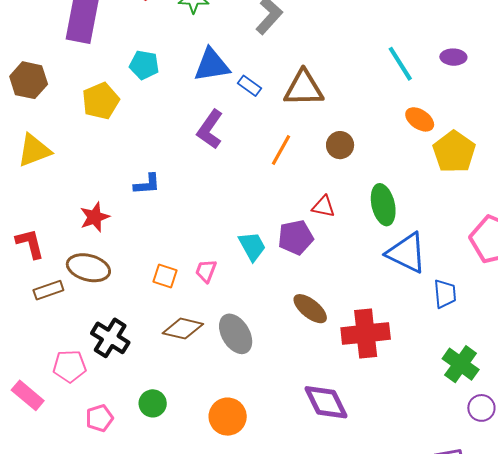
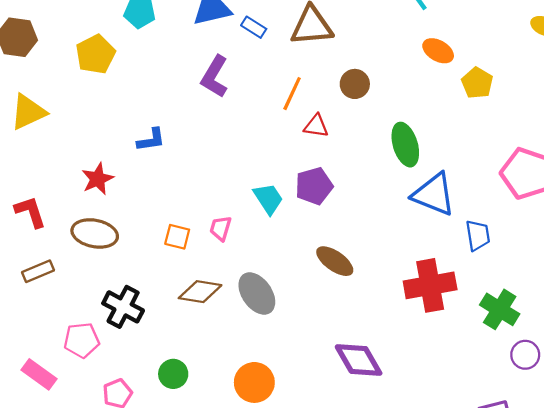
yellow pentagon: (454, 152) -> (477, 83), size x0.7
red triangle: (324, 207) -> (316, 126), moved
brown rectangle: (48, 290) -> (38, 271), moved
red cross: (366, 334) -> (430, 285), moved

